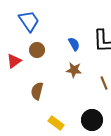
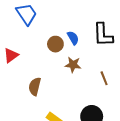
brown circle: (37, 50) -> (55, 44), moved

